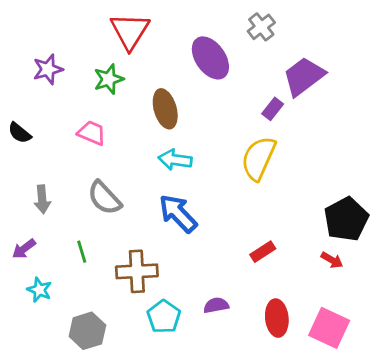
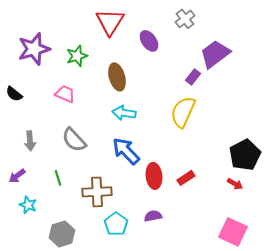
red triangle: (130, 31) -> (110, 22), moved
purple ellipse: (210, 58) -> (149, 41), size x0.7
purple star: (48, 69) -> (34, 49), size x1.5
red ellipse: (277, 318) -> (154, 176), moved

